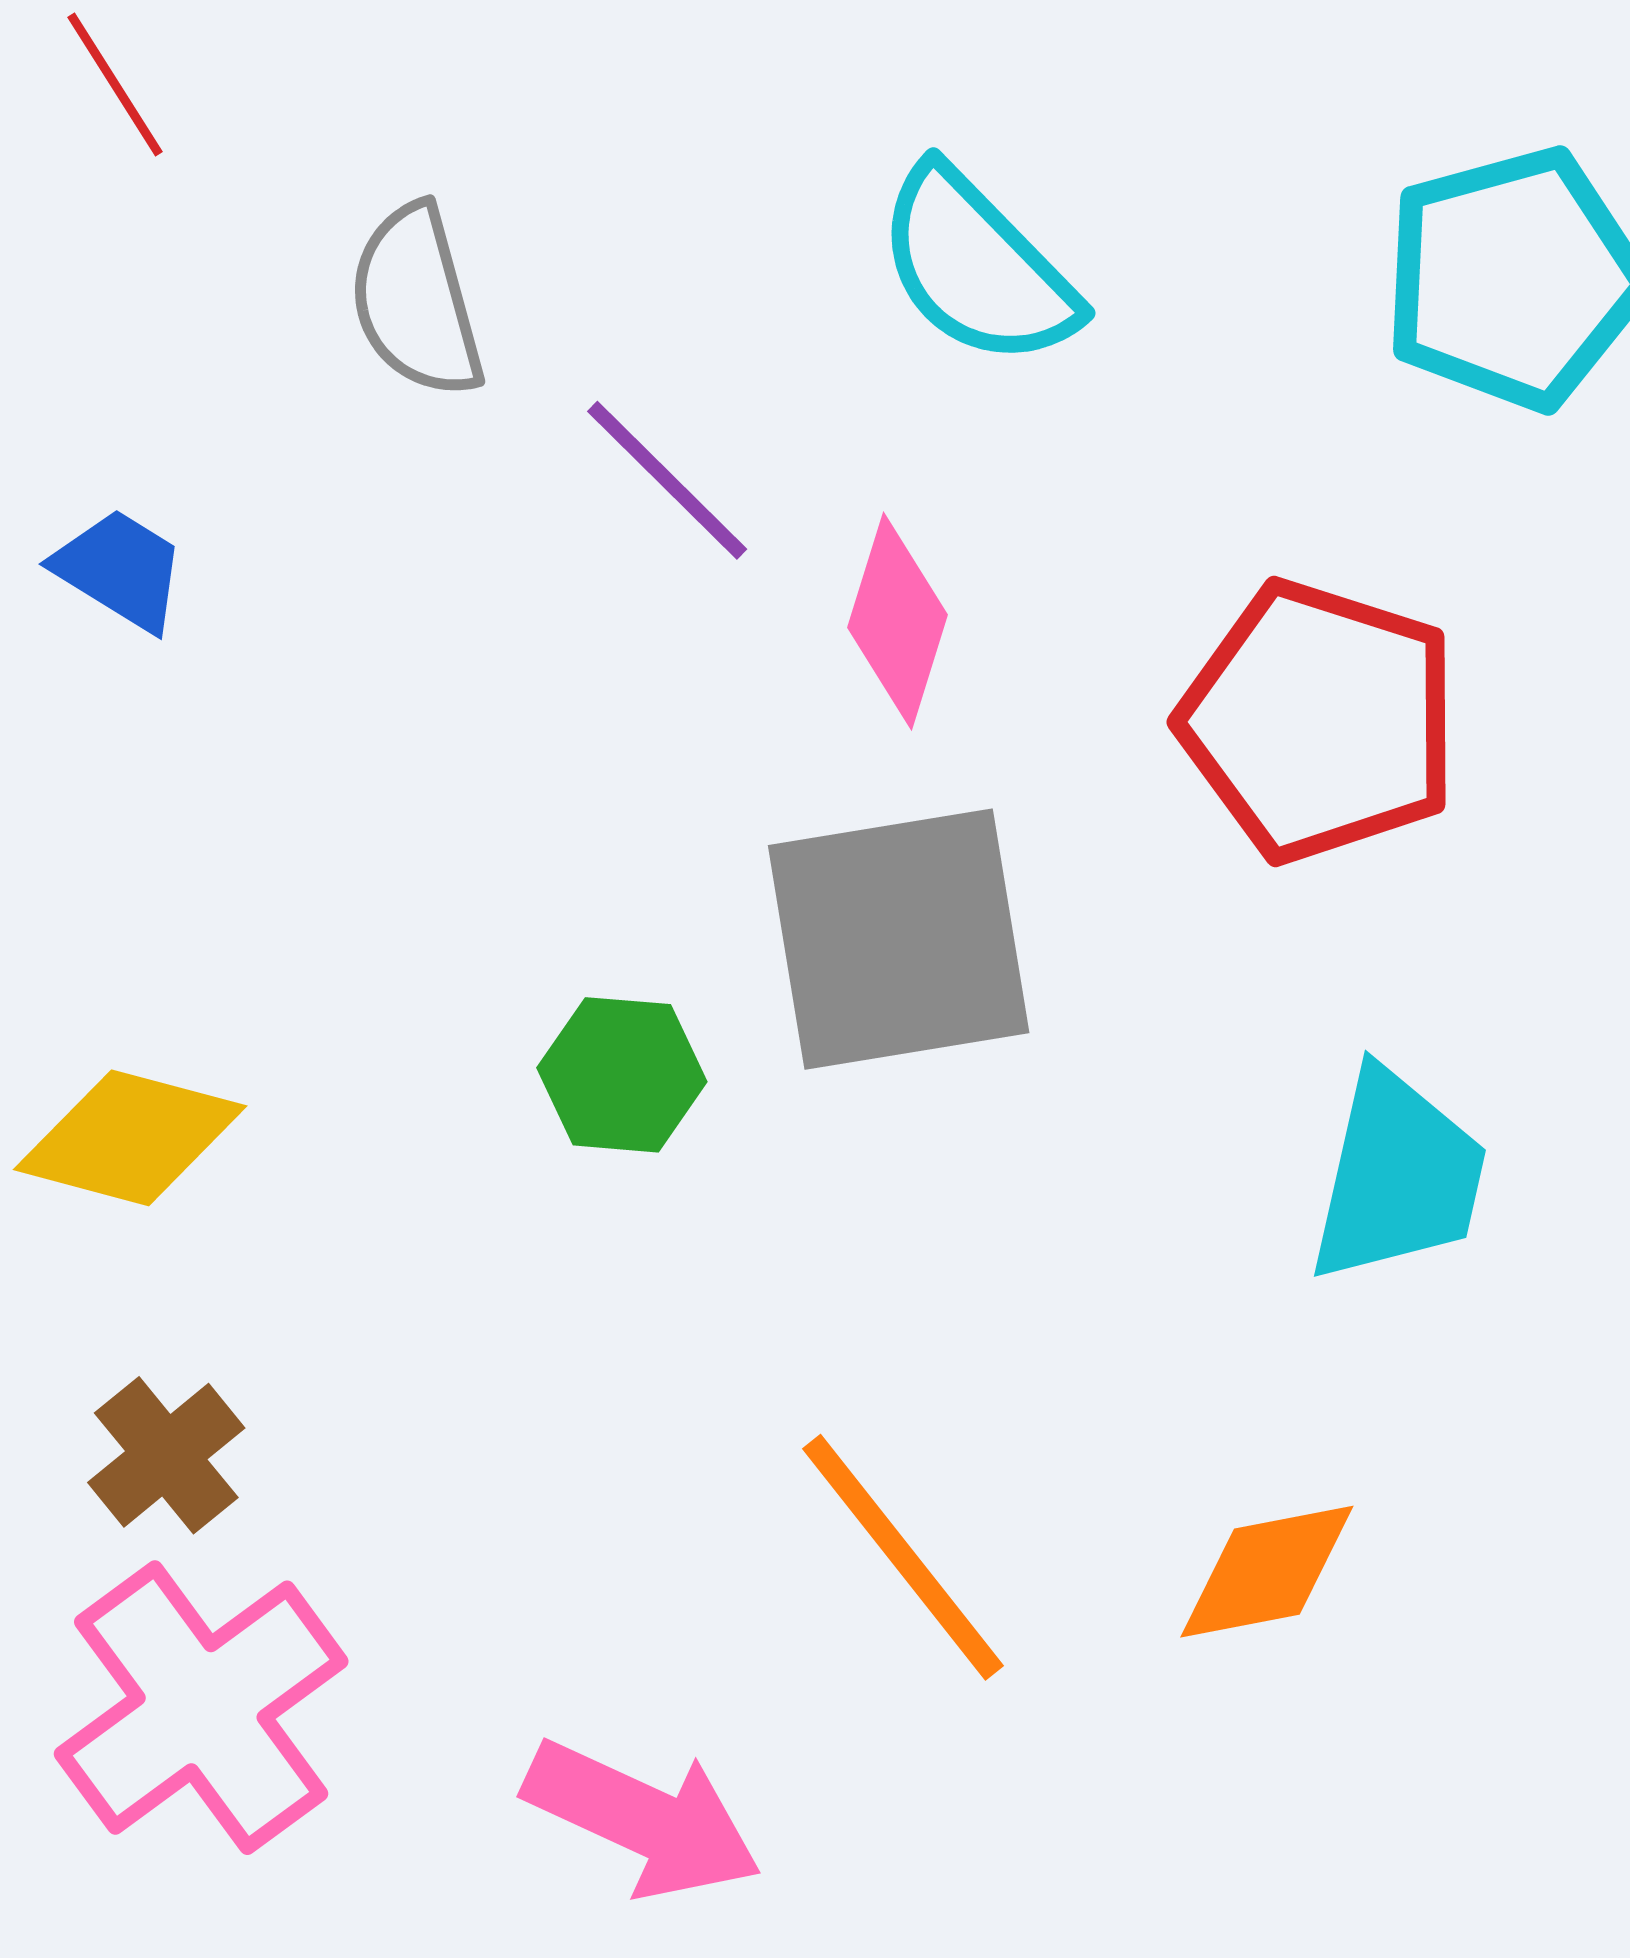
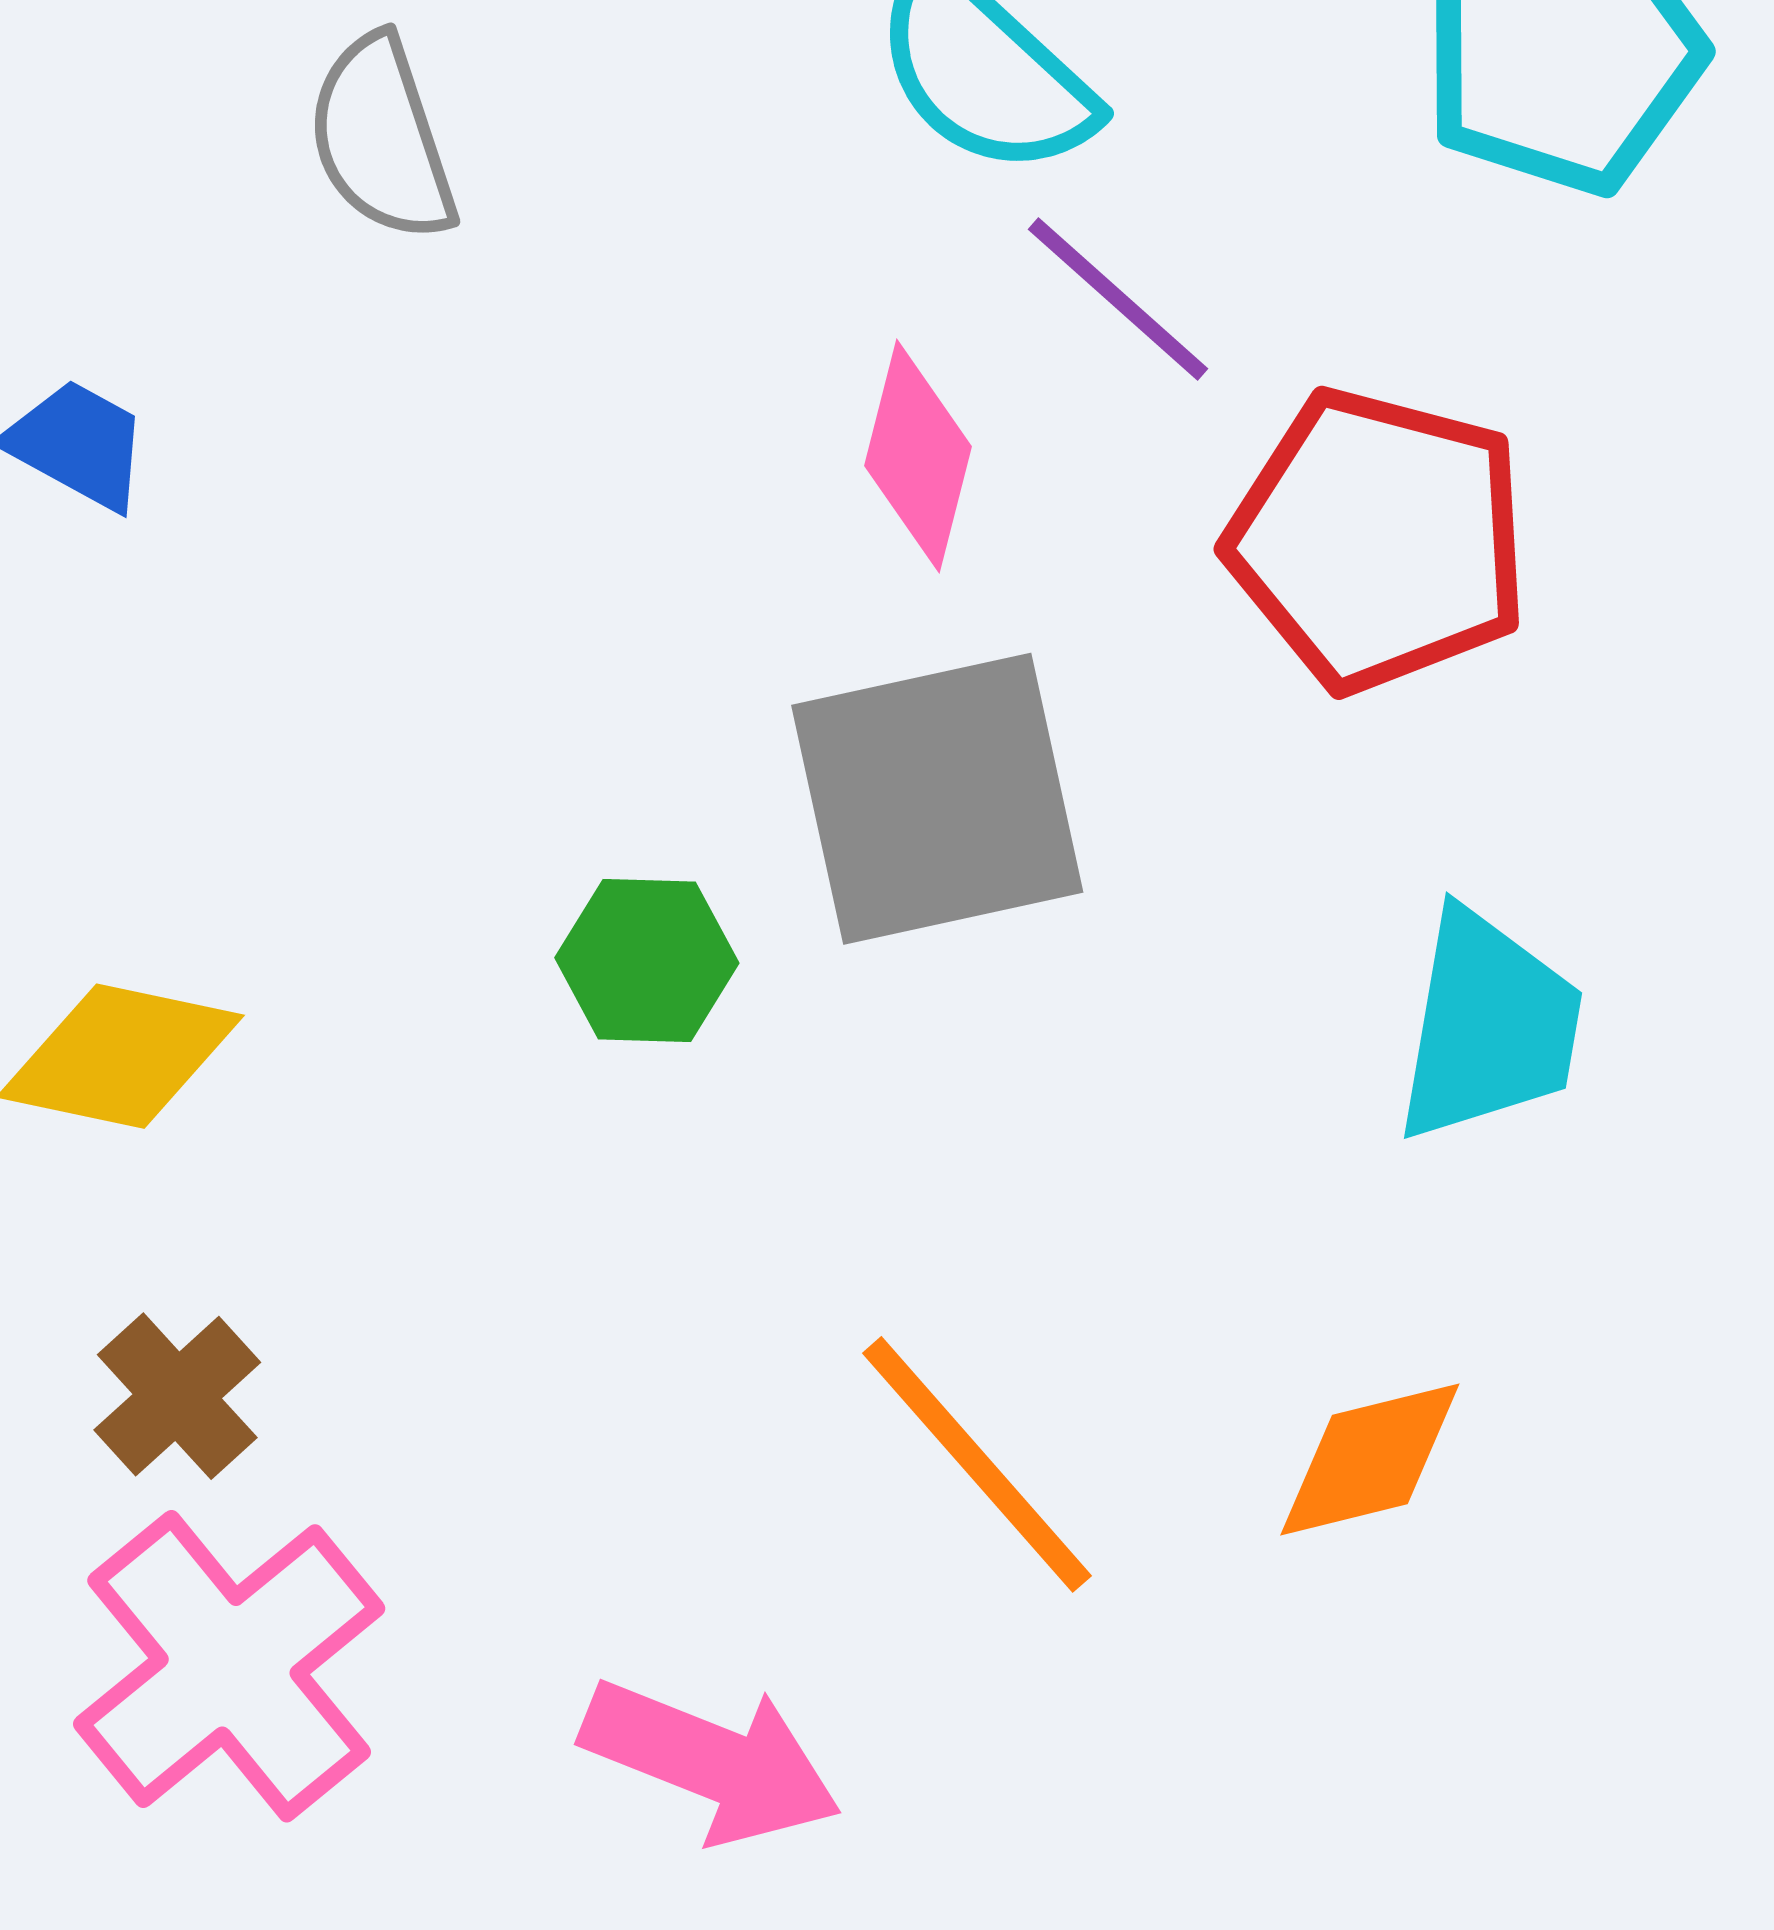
purple line: (667, 480) -> (1118, 299), moved

